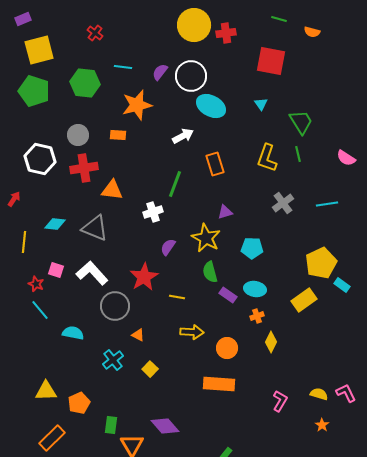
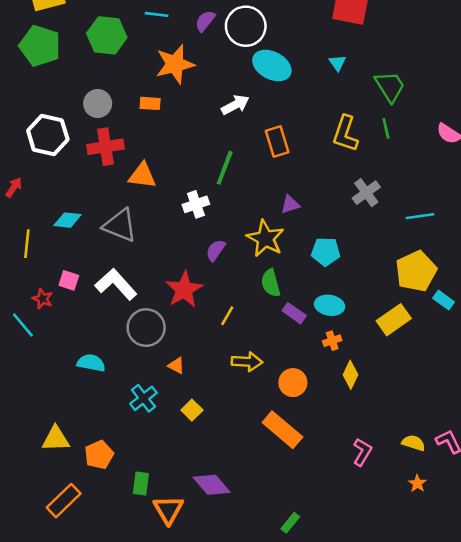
cyan line: (327, 204) -> (420, 216), moved
yellow line: (177, 297) -> (227, 316), turned -70
cyan line: (40, 310) -> (23, 325), moved
orange rectangle: (219, 384) -> (282, 430), turned 36

